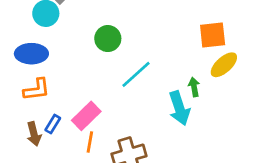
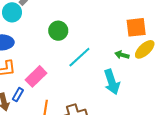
green arrow: (194, 87) -> (122, 55), moved, turned -64
pink rectangle: (86, 116) -> (36, 76), moved

